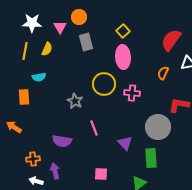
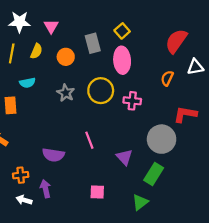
orange circle: (79, 17) -> (66, 57), moved
gray rectangle: (86, 42) -> (93, 43), moved
gray star: (75, 101) -> (66, 93), moved
green rectangle: (151, 158) -> (154, 174), turned 36

